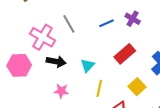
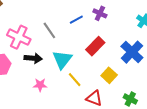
gray line: (69, 24) -> (49, 30), moved
cyan triangle: (88, 65) -> (62, 60), size x1.5
yellow line: (99, 88) -> (75, 80), turned -49

